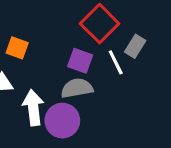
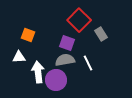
gray rectangle: (135, 46) -> (101, 34), turned -64
white line: (116, 62) -> (88, 63), moved

